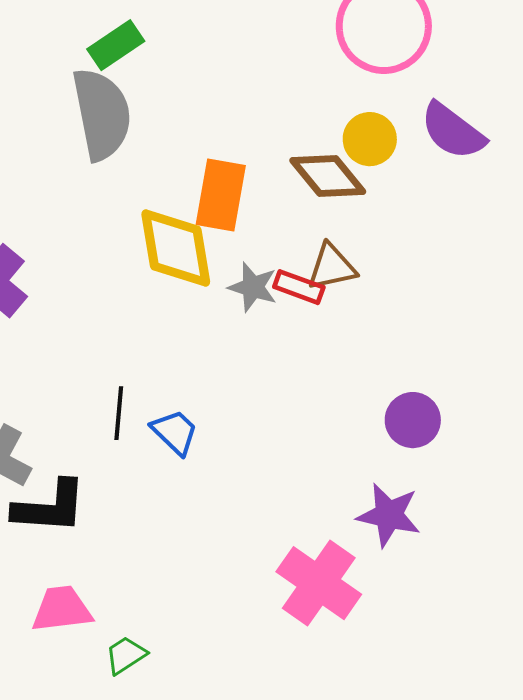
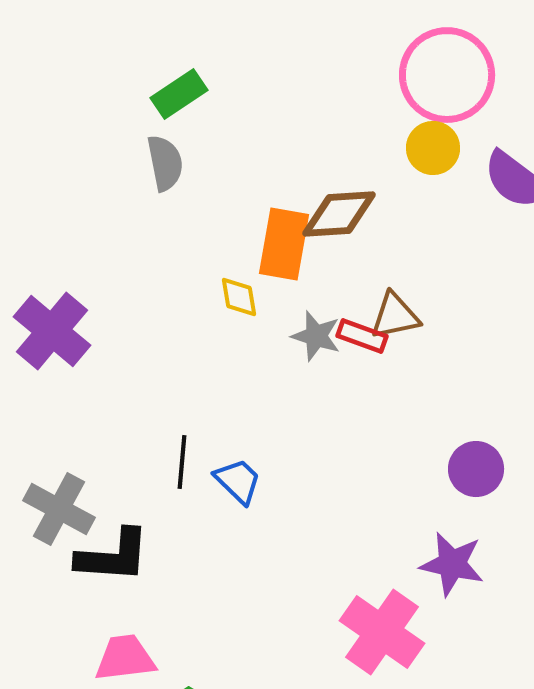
gray semicircle: (102, 114) -> (165, 163), size x0.6
yellow circle: (370, 139) -> (433, 148), moved
brown diamond: (328, 176) -> (339, 214), moved, turned -54
yellow diamond: (176, 248) -> (239, 297), size x0.5

